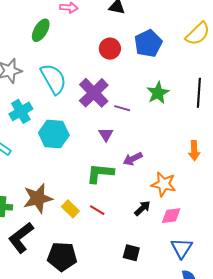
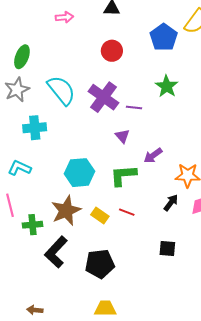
green ellipse: (41, 30) -> (22, 57), moved
blue pentagon: (148, 43) -> (164, 37), moved
cyan cross: (21, 111) -> (35, 128), turned 35
cyan hexagon: (54, 134) -> (80, 173), moved

